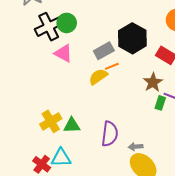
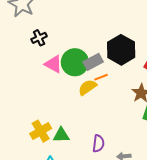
green circle: (67, 23) -> (75, 62), moved, size x1.4
black cross: (49, 27) -> (39, 38), size x0.6
purple semicircle: (110, 134) -> (98, 143), size x0.7

